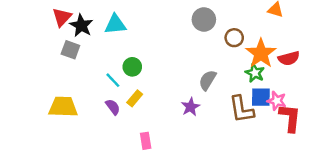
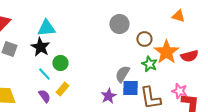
black star: (81, 26) -> (40, 47), moved
green star: (255, 73) -> (149, 64), moved
blue square: (261, 97) -> (130, 88), moved

